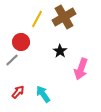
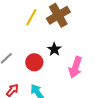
red circle: (21, 42) -> (34, 62), moved

